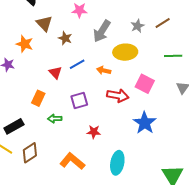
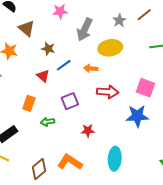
brown star: (65, 38) -> (48, 49), moved
pink square: (145, 84) -> (145, 88), moved
blue star: (145, 123) -> (137, 116), turned -30
brown diamond: (30, 153) -> (39, 169), moved

